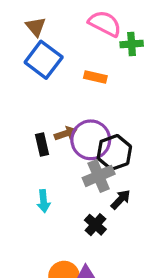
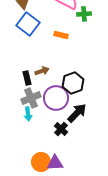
purple circle: (91, 140) -> (56, 98), moved
gray cross: (99, 176) -> (31, 98), moved
black arrow: (121, 200) -> (77, 113), size x1.5

